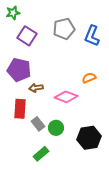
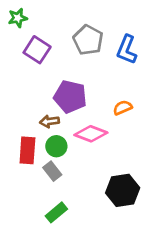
gray pentagon: (64, 29) -> (88, 40), turned -30
purple pentagon: (19, 70) -> (70, 97), moved
green circle: (56, 128) -> (56, 146), moved

